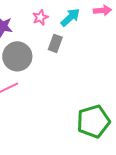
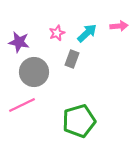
green pentagon: (93, 121) -> (79, 121), moved

